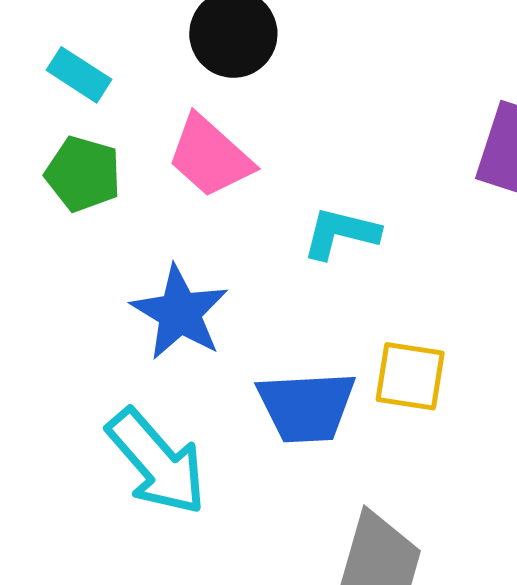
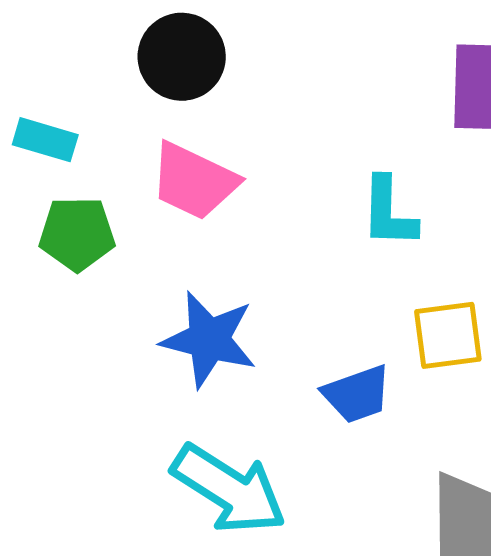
cyan L-shape: (341, 233) -> (389, 212), moved, turned -86
blue trapezoid: (306, 407) -> (357, 394), size x0.7

